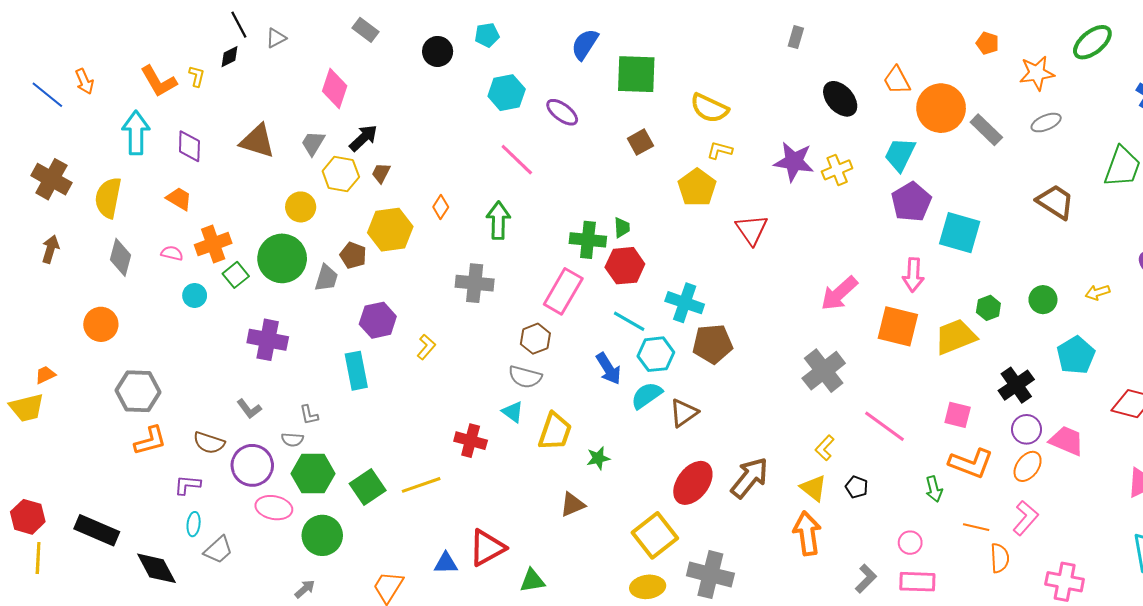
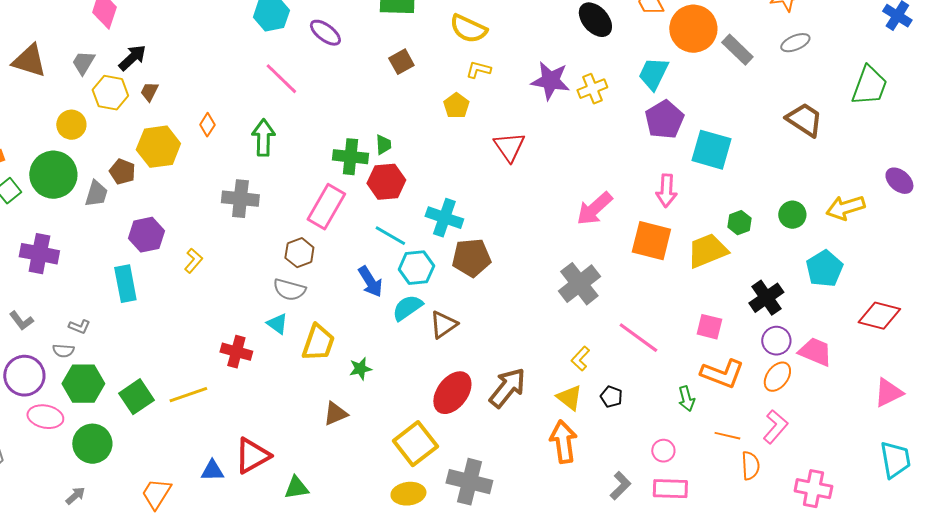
yellow pentagon: (697, 187) -> (456, 106), size x0.7
yellow arrow: (1098, 292) -> (845, 208), size x1.6
gray L-shape: (309, 415) -> (79, 327), turned -55

